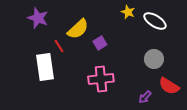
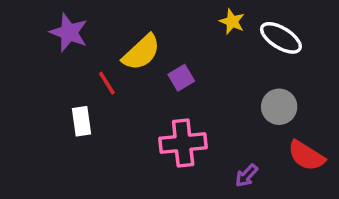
white rectangle: (45, 67) -> (82, 121), size x0.6
purple arrow: (145, 97) -> (246, 176), moved

